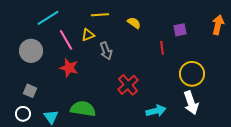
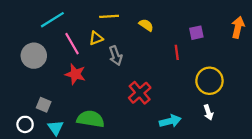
gray square: (30, 91) -> (44, 105), moved
white arrow: (191, 103) -> (208, 112), size x0.6

